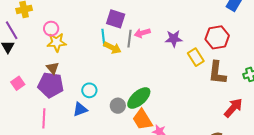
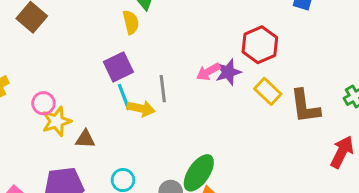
purple square: (116, 19) -> (118, 67), moved, turned -30
pink arrow: (142, 33) -> (208, 72), moved
red hexagon: (217, 37) -> (260, 45), moved
brown triangle: (53, 68) -> (85, 139), moved, turned -32

